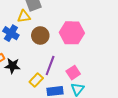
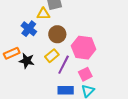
pink hexagon: (72, 33) -> (84, 48), moved
yellow rectangle: (36, 80) -> (52, 56), moved

